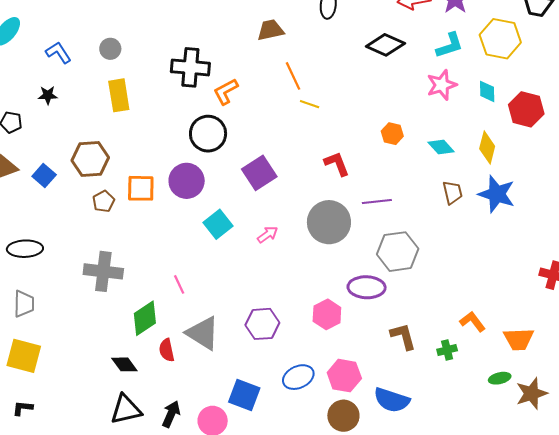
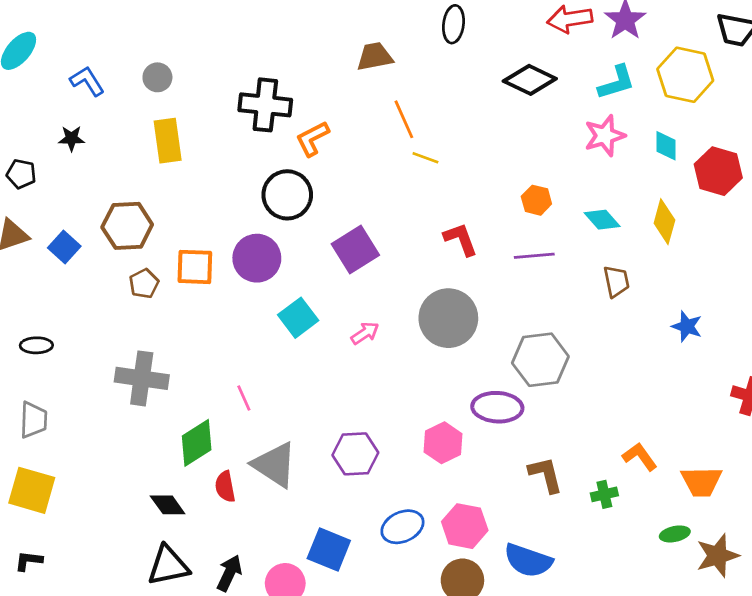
blue star: (497, 194) -> (687, 326), moved, size x0.6
purple line: (377, 202) -> (534, 256), moved
black ellipse: (25, 249) -> (36, 345), size x0.7

